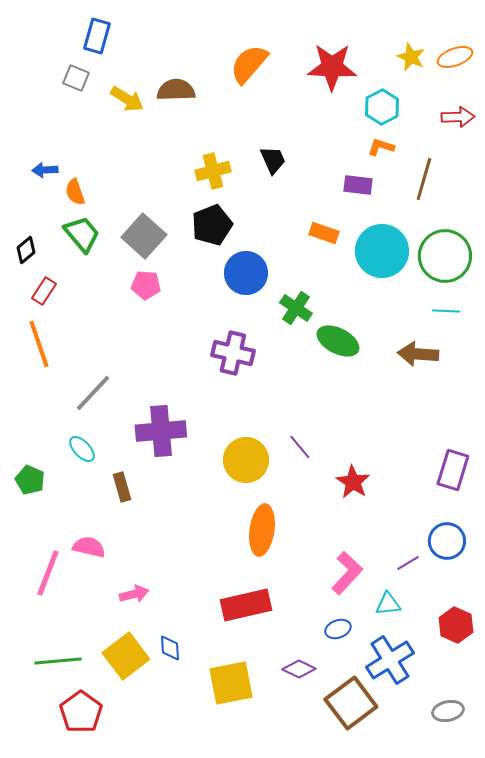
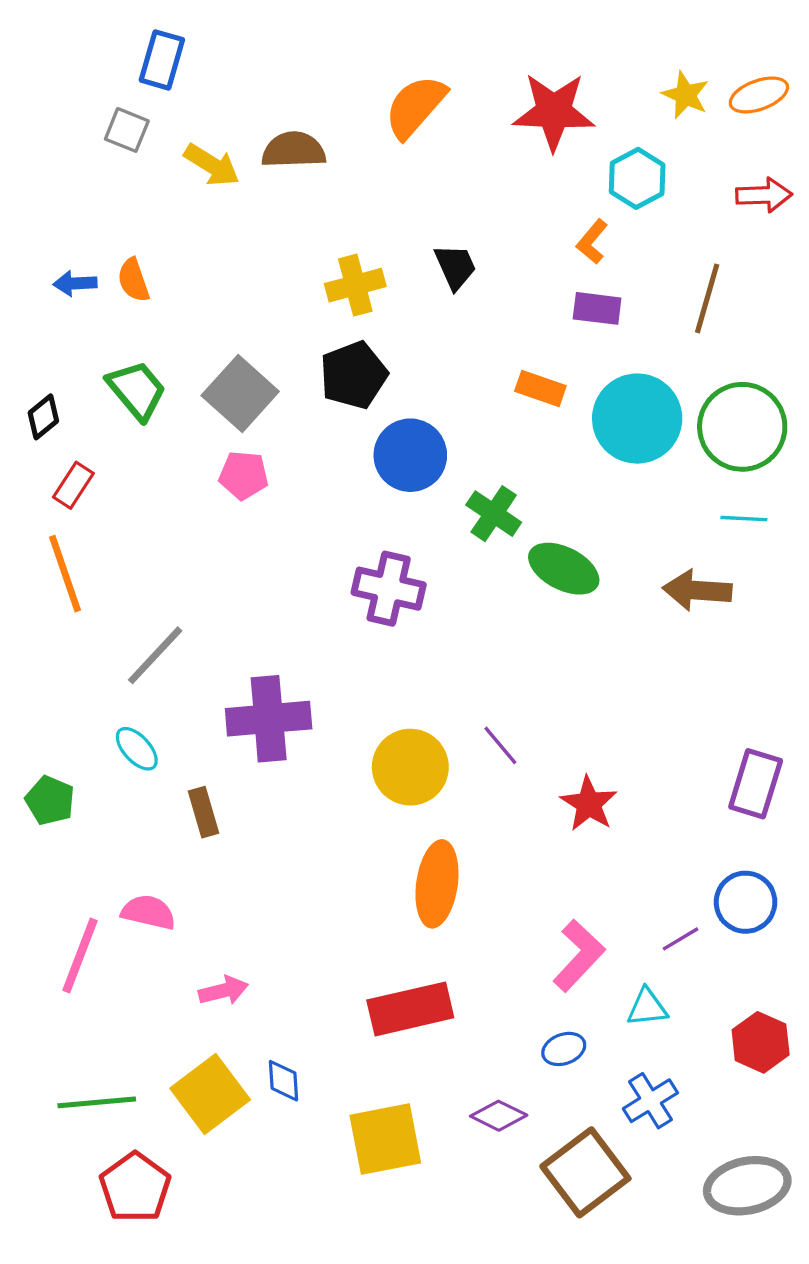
orange L-shape: (381, 147) -> (592, 242), moved, turned -68
orange semicircle: (75, 192) -> (133, 280), moved
blue cross: (390, 660) -> (650, 1101), size x0.7
gray ellipse: (448, 711) -> (747, 1186), size x1.6

